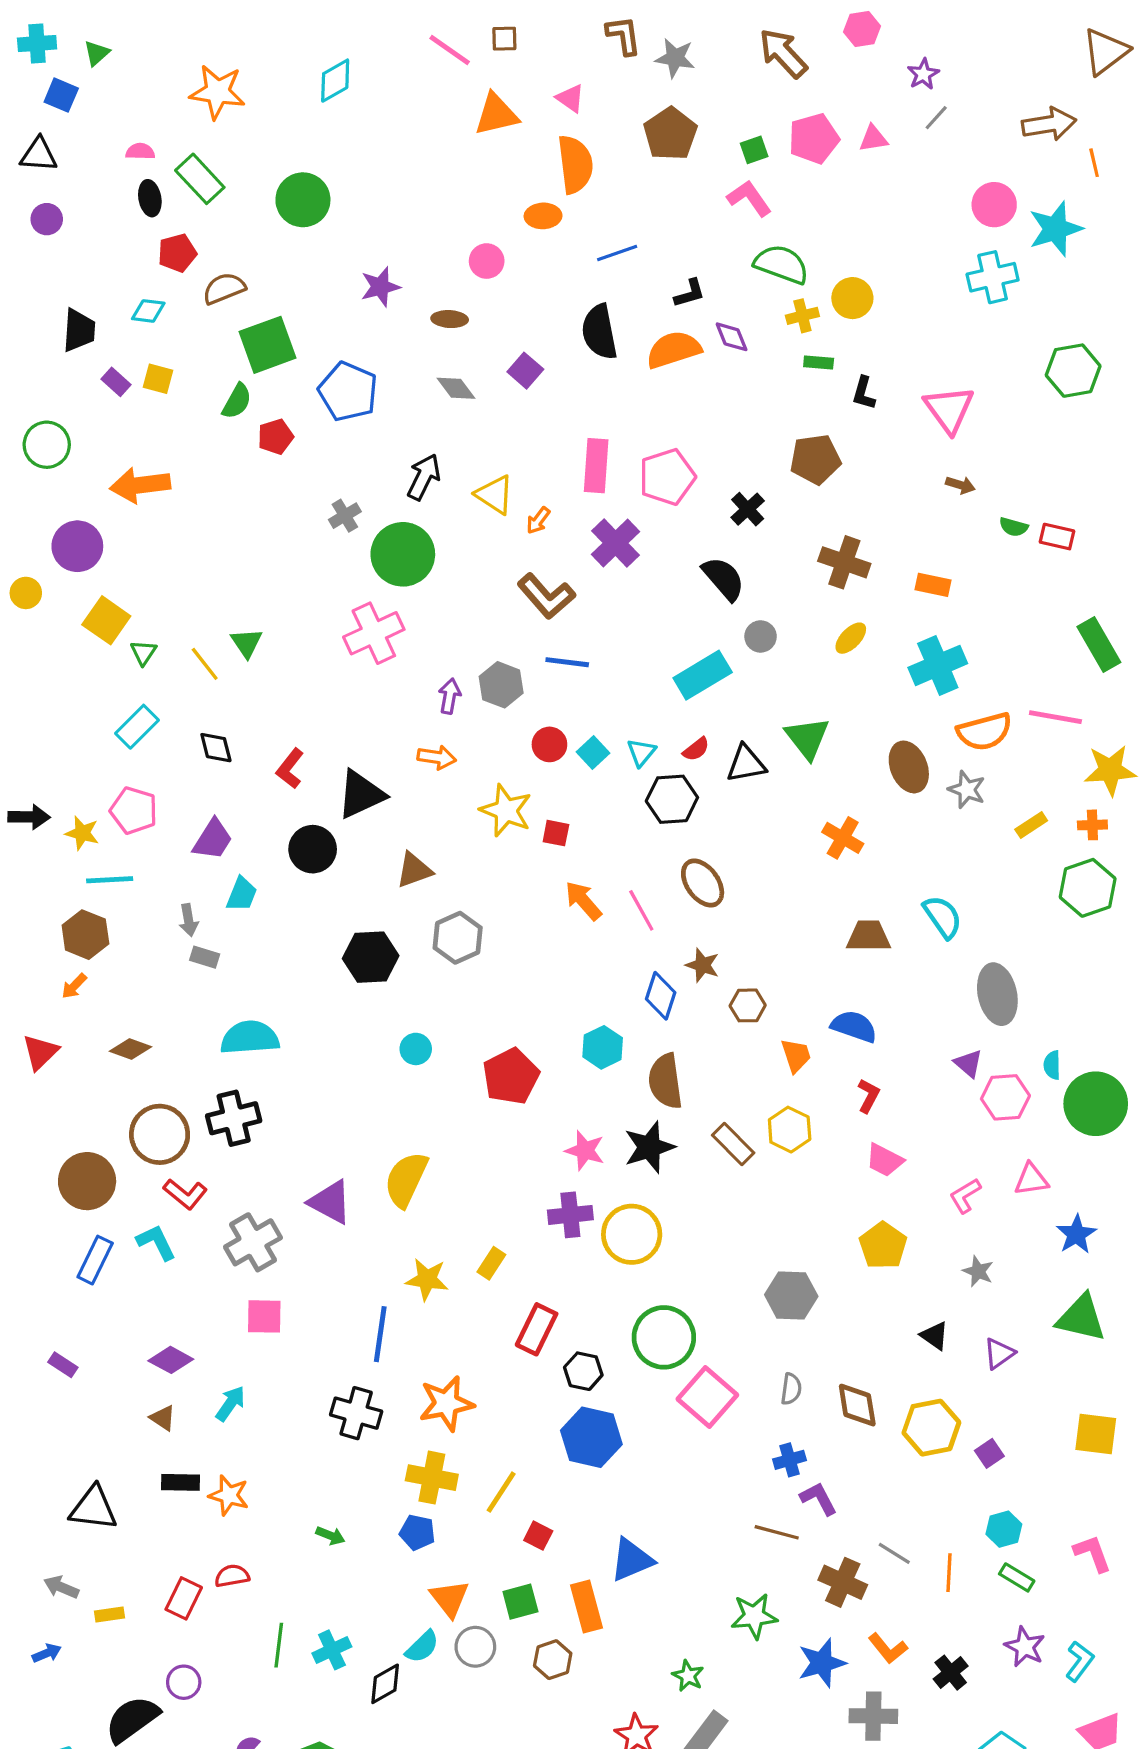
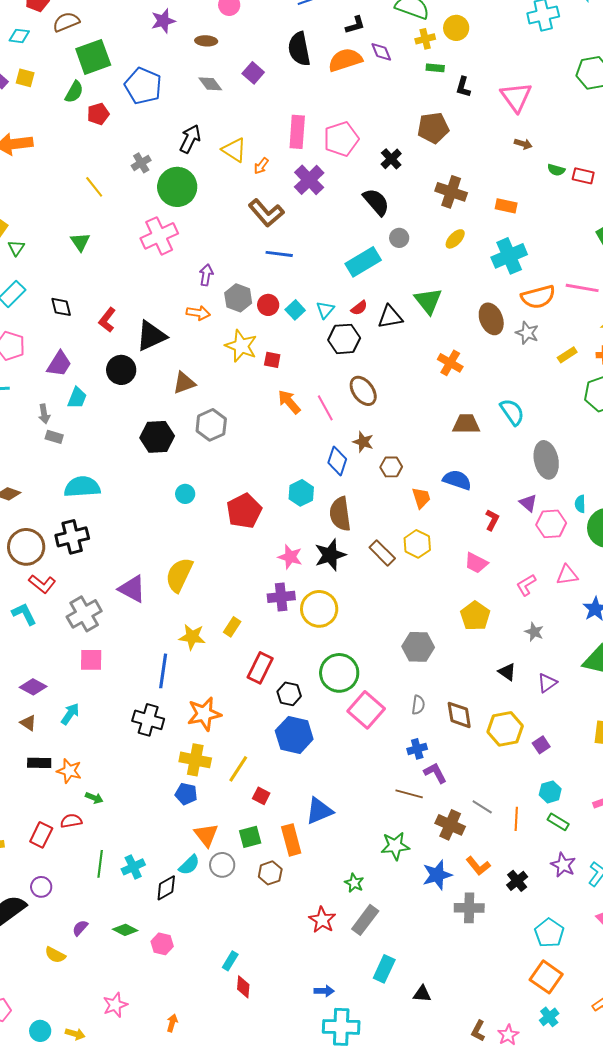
yellow line: (205, 664) -> (94, 187), moved
gray hexagon: (501, 685) -> (238, 298), moved
red L-shape: (868, 1096) -> (492, 520), moved
green arrow: (330, 1536) -> (94, 798), moved

